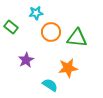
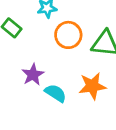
cyan semicircle: (50, 85) -> (56, 93), moved

